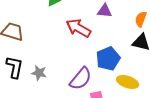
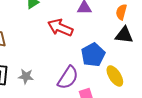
yellow ellipse: (128, 82) -> (115, 76), turned 45

